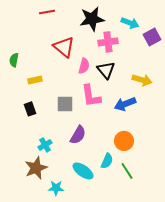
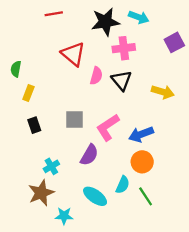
cyan arrow: (130, 23) -> (139, 17), moved
yellow rectangle: (35, 80) -> (28, 93), moved, turned -56
pink L-shape: (91, 96) -> (108, 127), moved, turned 65
blue arrow: (125, 104) -> (141, 134), moved

